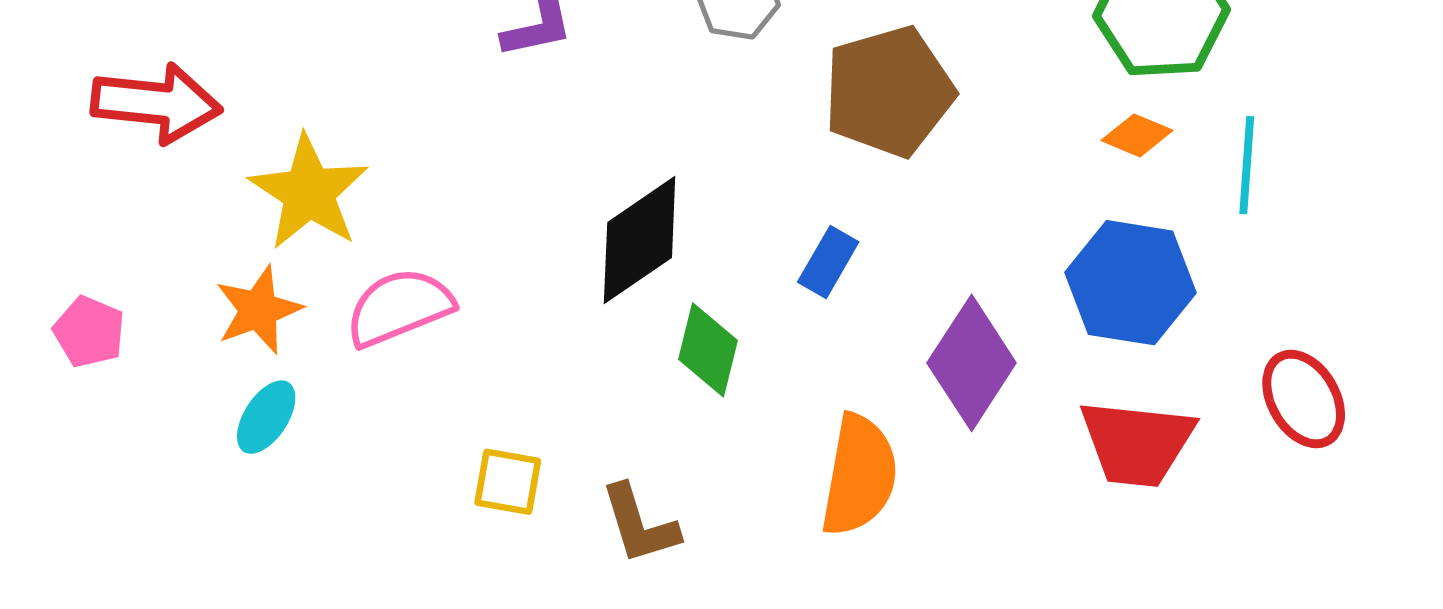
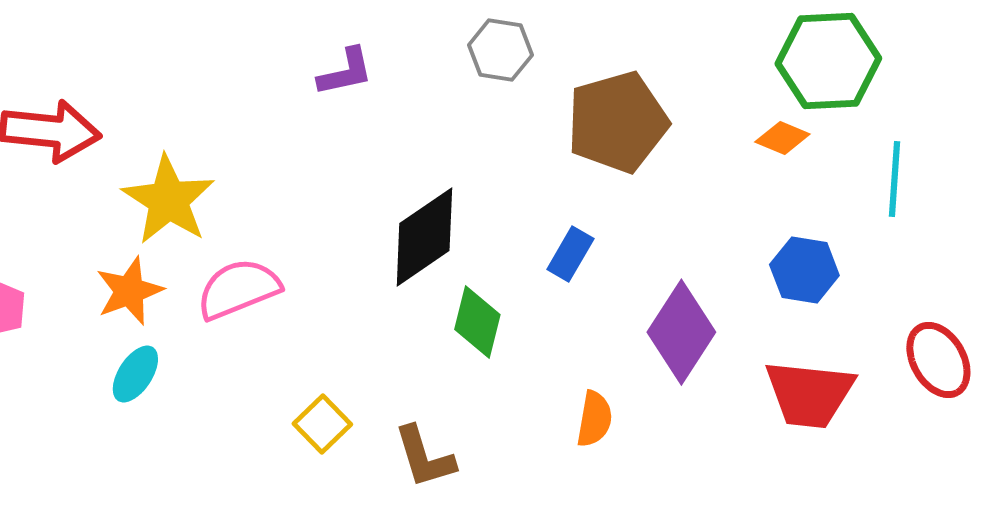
orange diamond: (1137, 135) -> (782, 138), moved
blue hexagon: (1130, 283) -> (804, 270), size x0.7
orange semicircle: (859, 475) -> (594, 419), size x0.6
yellow square: (508, 482) -> (322, 424), turned 36

